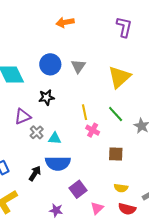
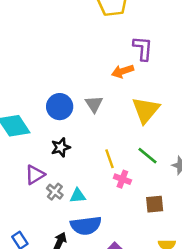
orange arrow: (65, 22) -> (123, 71), moved

